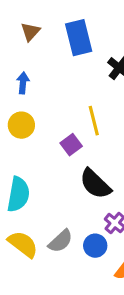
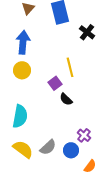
blue arrow: (23, 83) -> (23, 42), size x1.6
black semicircle: (95, 184) -> (66, 99), moved, size x0.6

